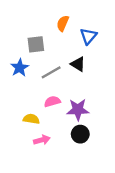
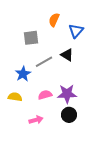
blue star: (20, 68) -> (23, 74), moved
pink semicircle: (52, 101) -> (45, 95), moved
yellow semicircle: (31, 119) -> (15, 97), moved

